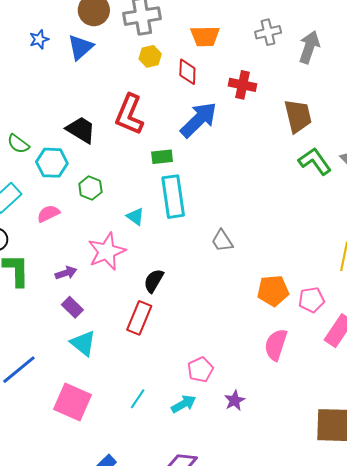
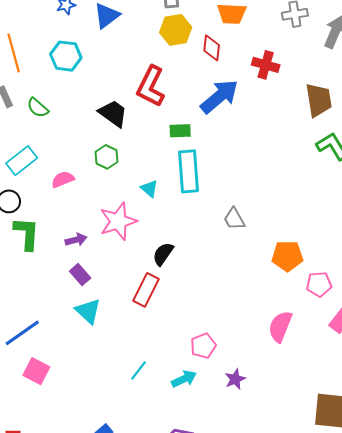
yellow hexagon: (150, 56) -> (176, 30), size x1.4
black trapezoid: (81, 130) -> (113, 113), moved
cyan hexagon: (52, 163) -> (66, 56), moved
orange pentagon: (273, 291) -> (287, 256), moved
pink square: (72, 402) -> (36, 371), moved, size x0.7

